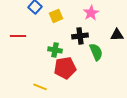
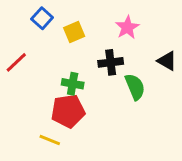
black triangle: (117, 35) -> (167, 61), turned 32
red line: (18, 36) -> (16, 62), turned -42
red pentagon: (65, 68) -> (68, 111), moved

